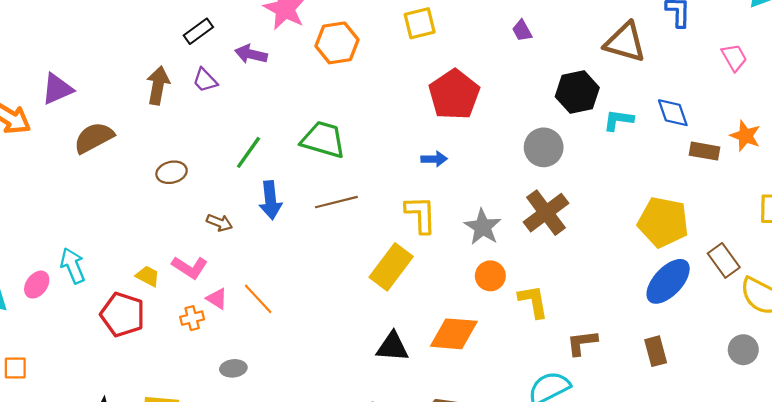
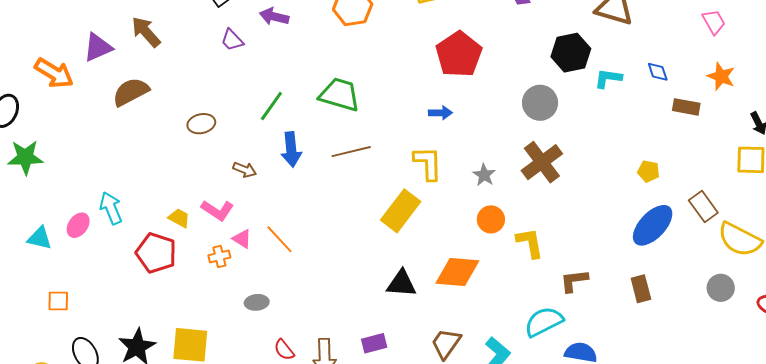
brown arrow: (158, 85) -> (146, 32), moved, turned -52
blue diamond: (673, 113) -> (658, 72), size x0.7
orange star: (745, 136) -> (721, 76), moved
yellow pentagon: (663, 222) -> (648, 171), size x0.5
gray star: (483, 227) -> (484, 175), size x0.7

